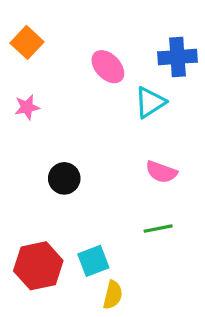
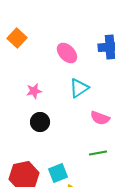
cyan triangle: (150, 102) -> (79, 88), moved
pink star: (27, 107) -> (34, 91), moved

